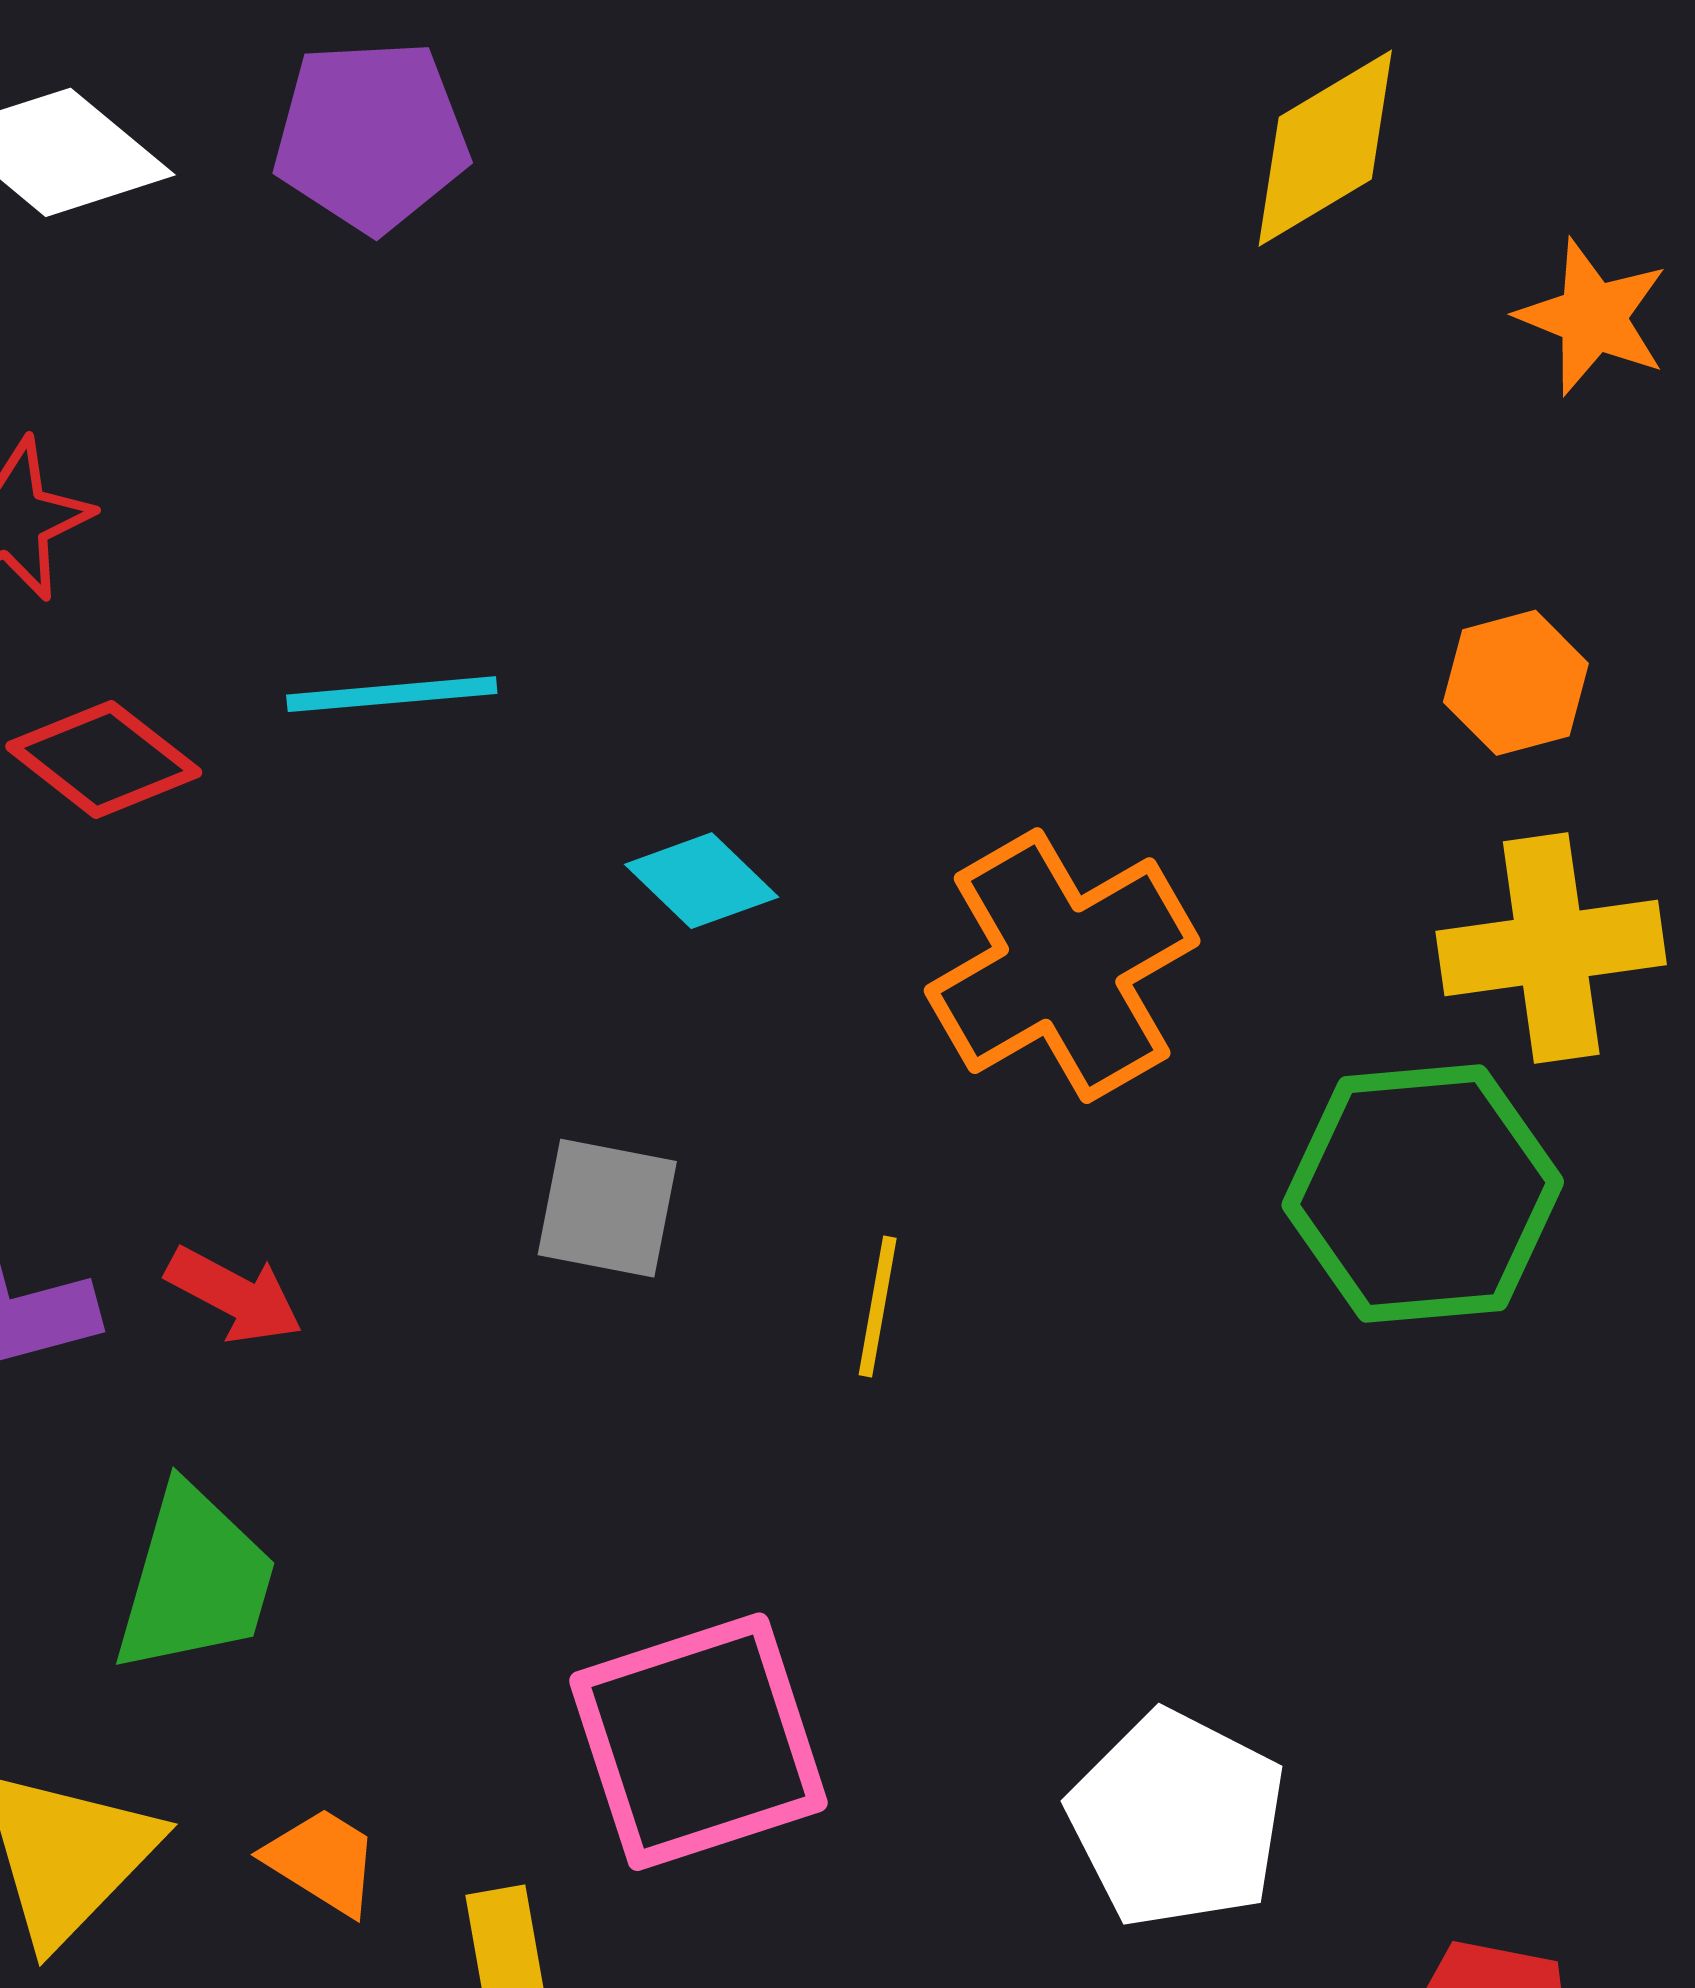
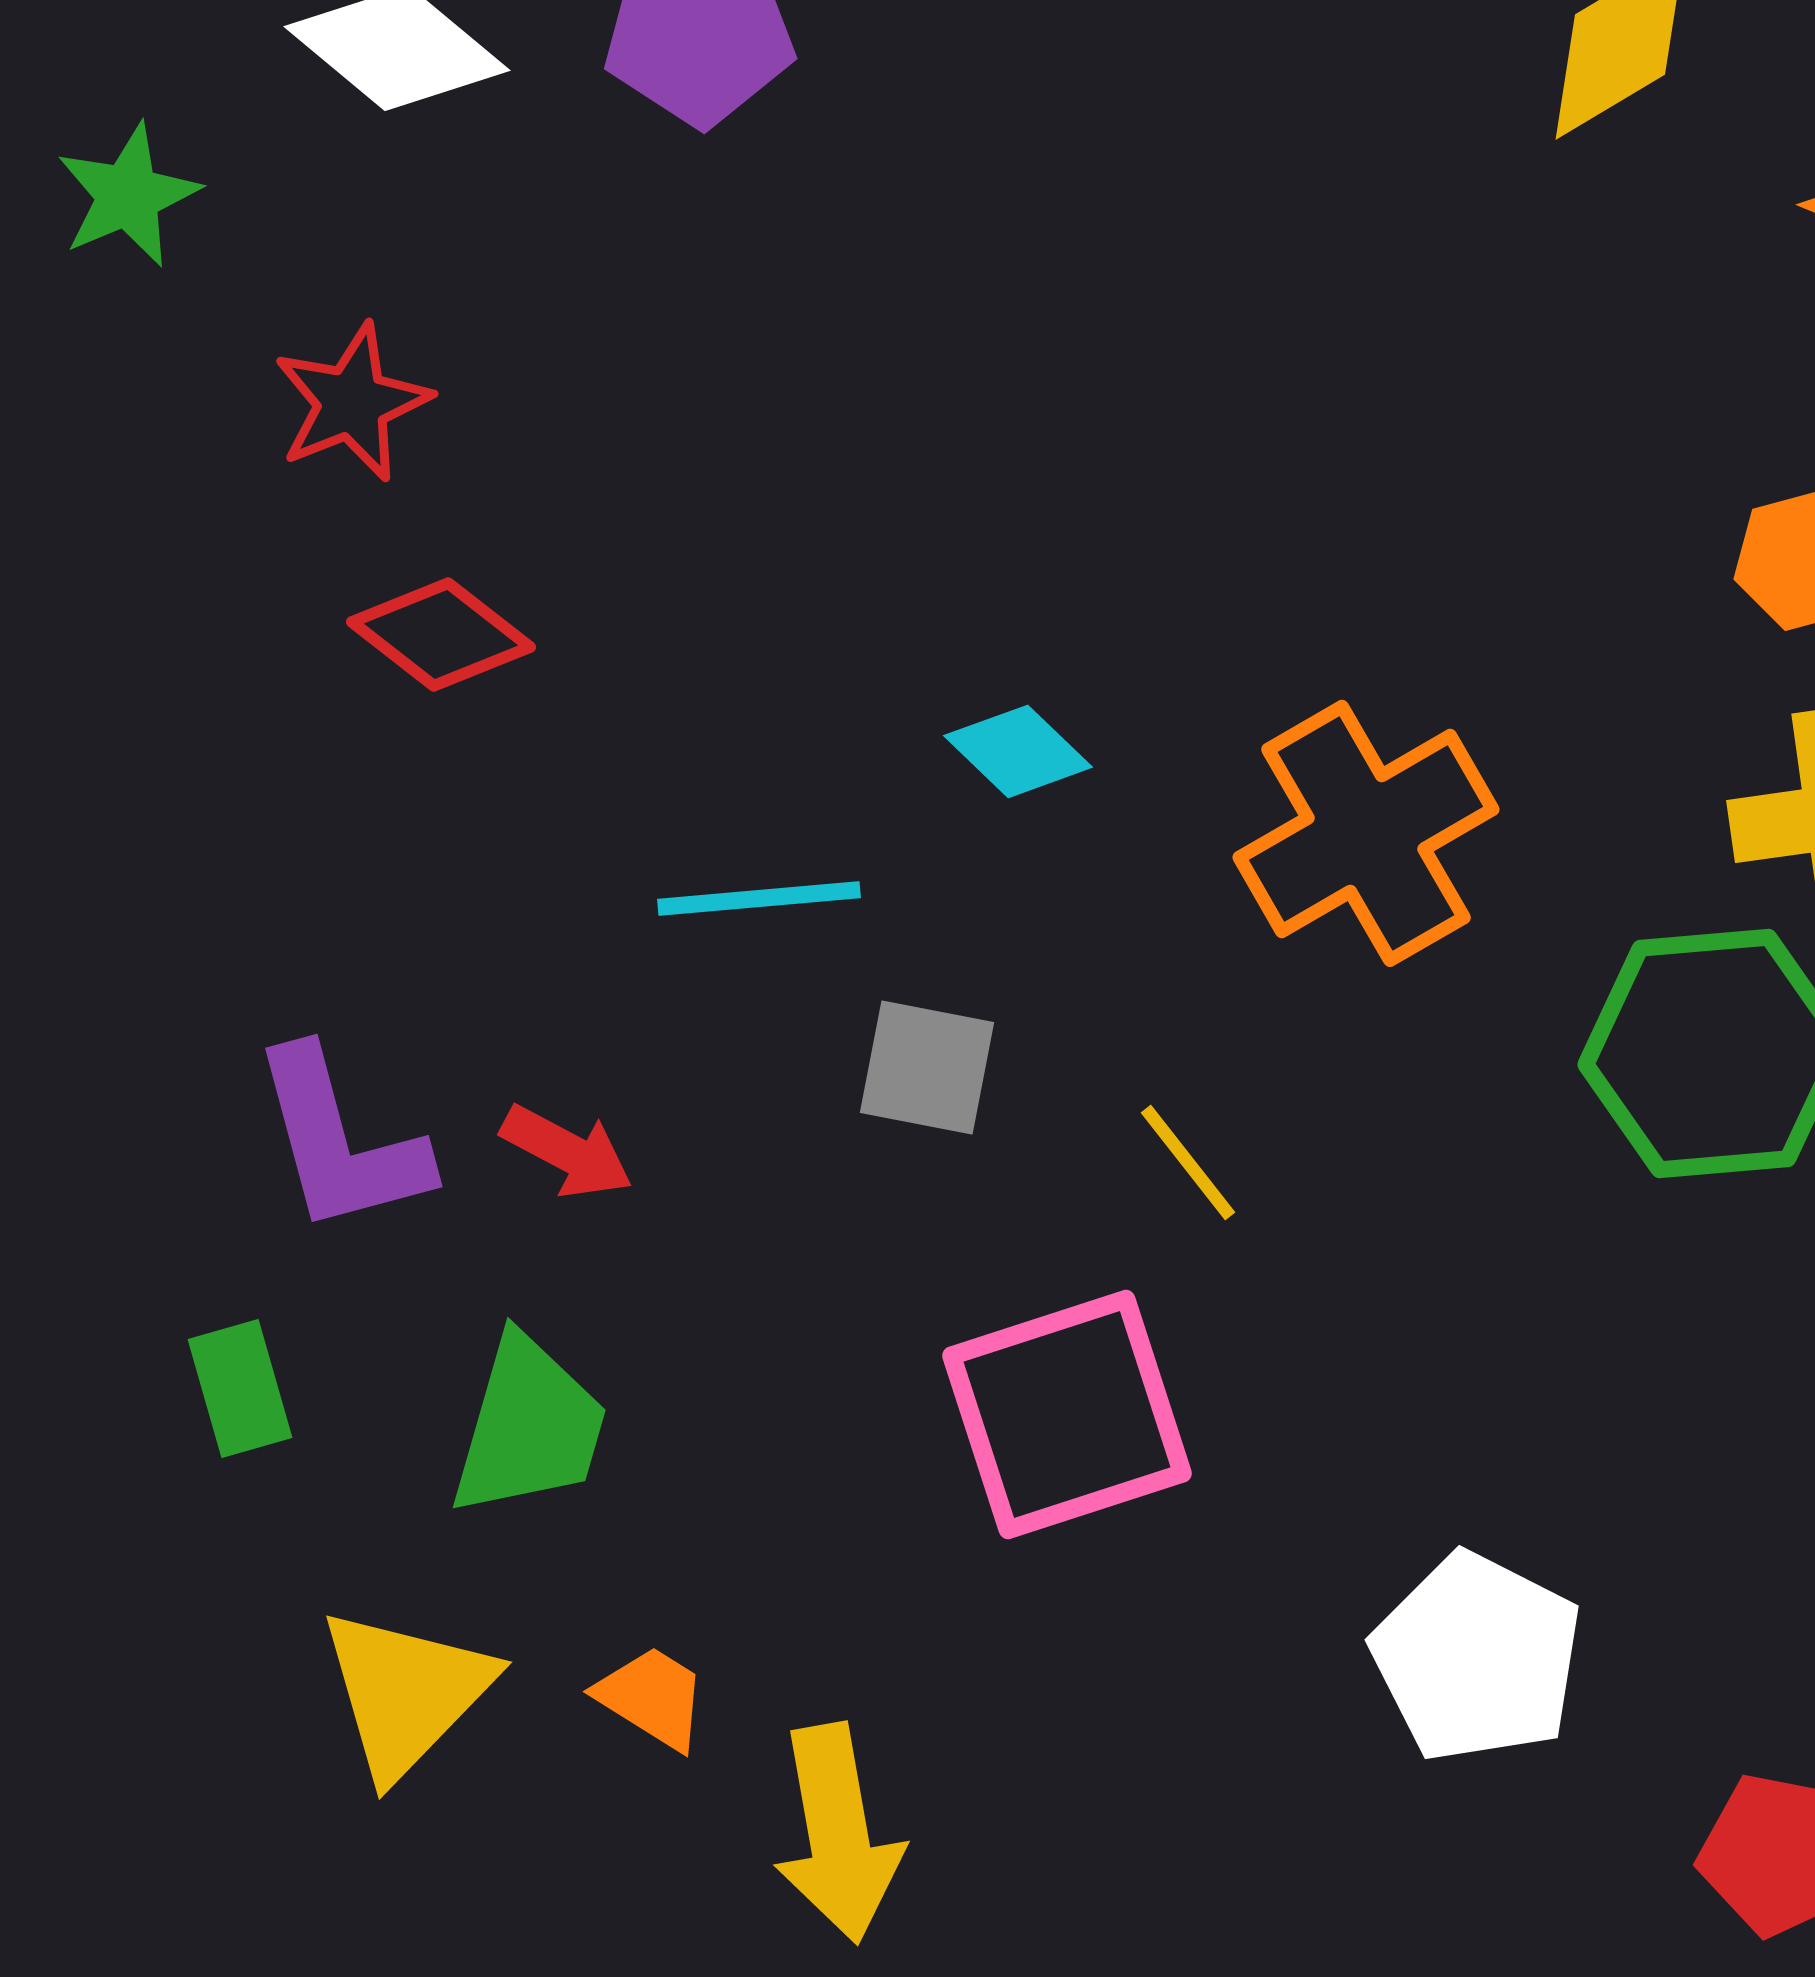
cyan line: (392, 694) -> (759, 898), moved
yellow line: (878, 1307) -> (1188, 1162), turned -48
pink square: (698, 1742) -> (1067, 1414), moved

